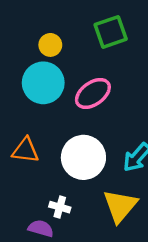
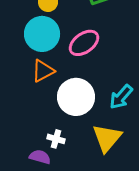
orange triangle: (25, 150) -> (43, 71), moved, turned -35

